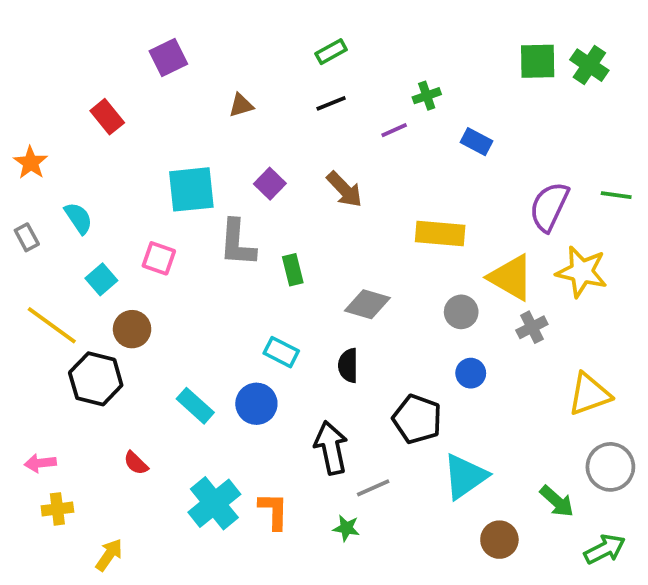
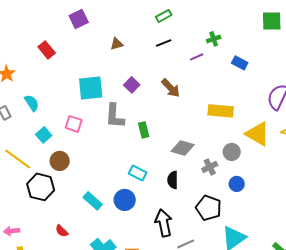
gray cross: (532, 327) -> (210, 167), moved

